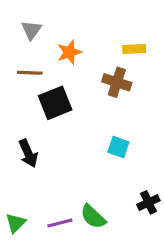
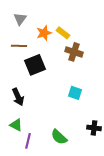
yellow rectangle: (134, 49) -> (63, 33), moved, turned 40
black cross: (148, 202) -> (94, 128), turned 32
green triangle: (16, 223) -> (16, 125), moved, turned -48
purple line: (60, 223) -> (28, 141), moved, turned -63

